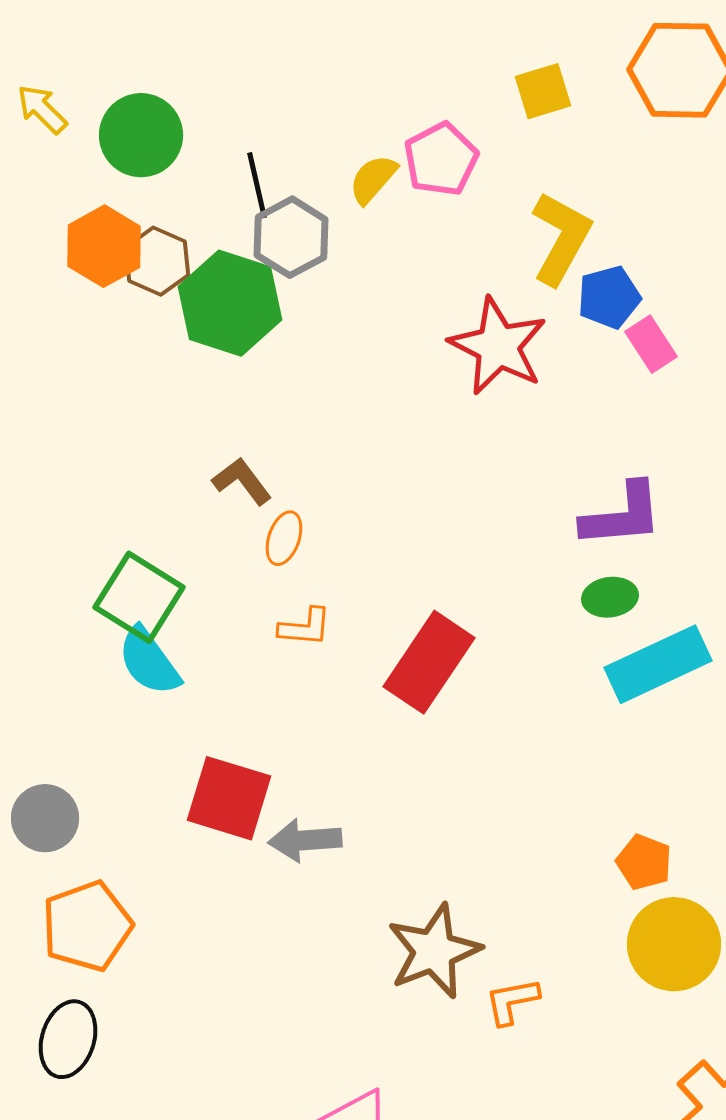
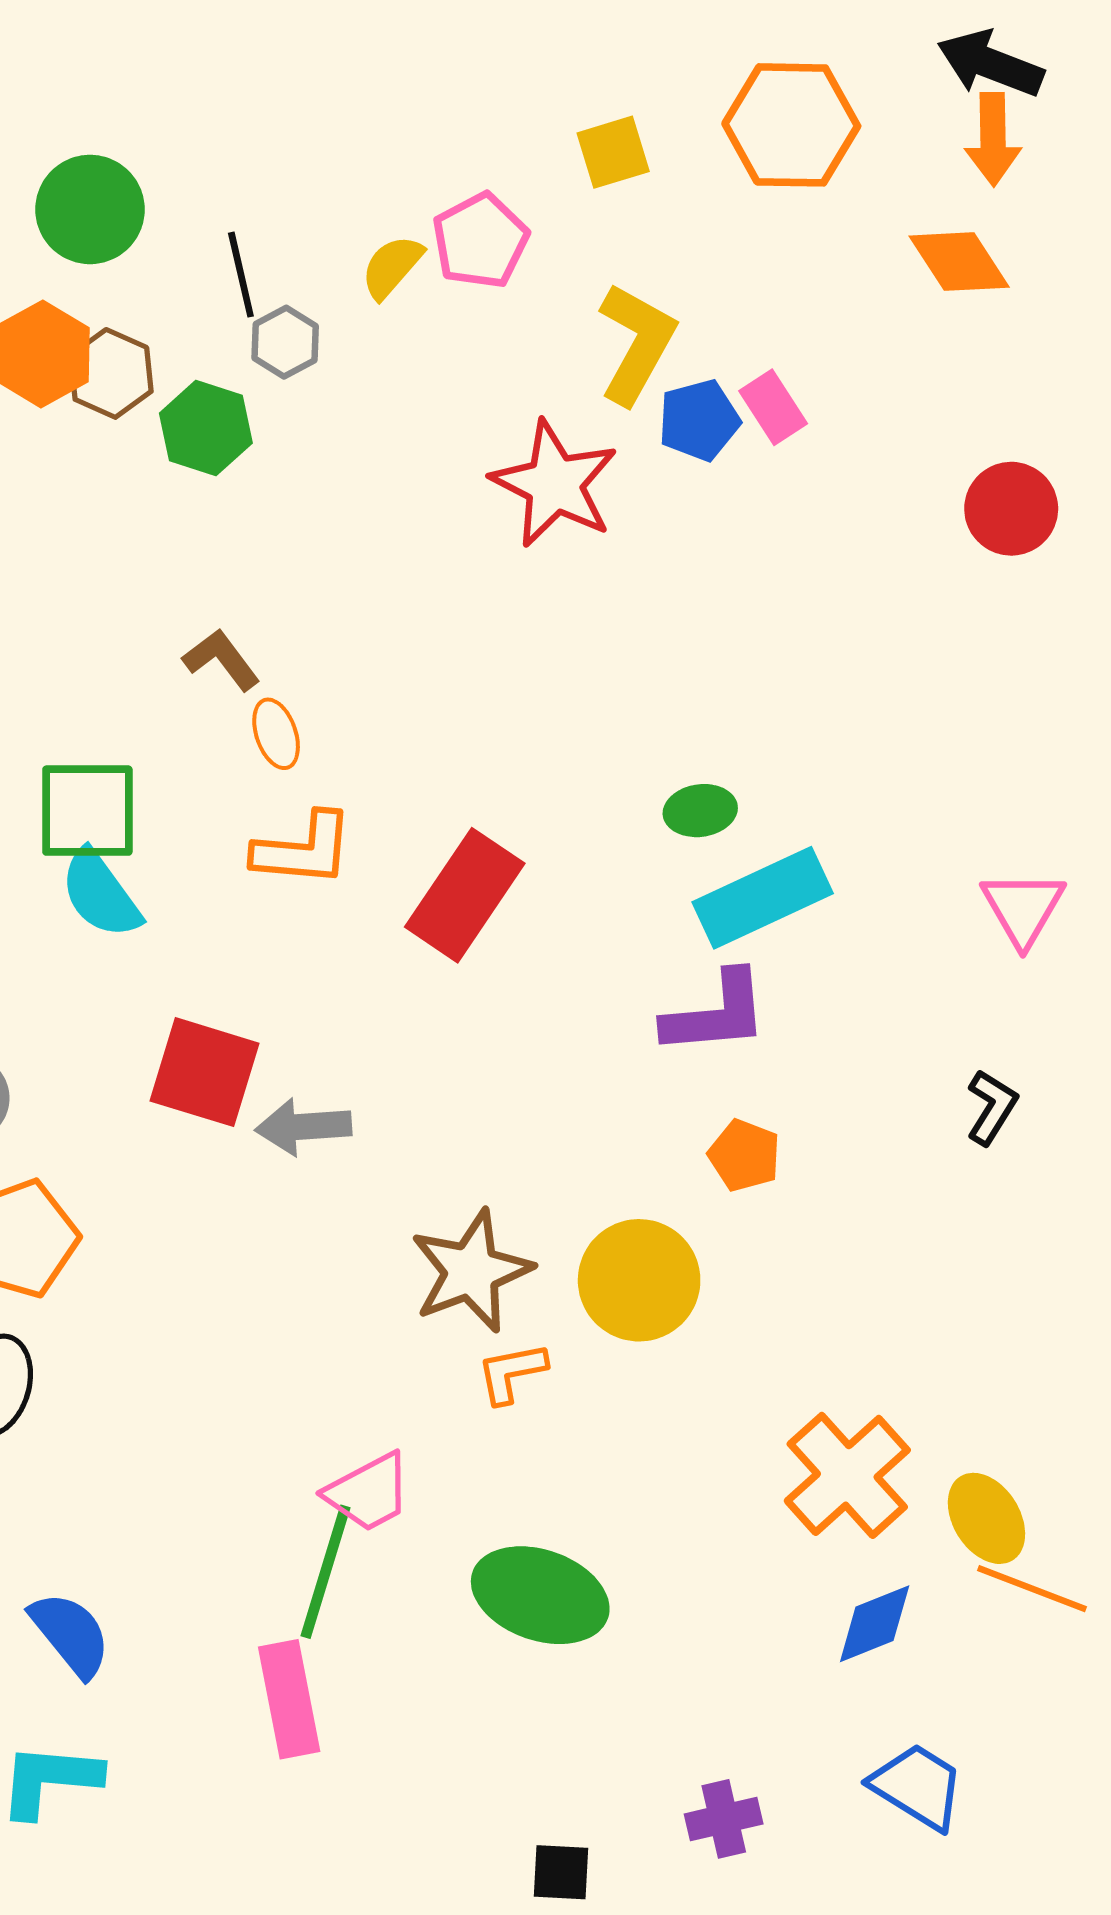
gray hexagon: (291, 237) -> (285, 342), size x0.7
green hexagon: (230, 303) -> (206, 428), size x0.7
pink rectangle: (651, 344) -> (773, 407), moved
purple L-shape: (622, 515) -> (716, 1014), moved
orange ellipse: (284, 538) -> (276, 734), turned -38
green square: (139, 597) -> (87, 811), turned -32
orange L-shape: (305, 627) -> (303, 850), size x1.5
yellow circle: (674, 944) -> (639, 1280), moved
orange L-shape: (512, 1001) -> (512, 1373), moved

